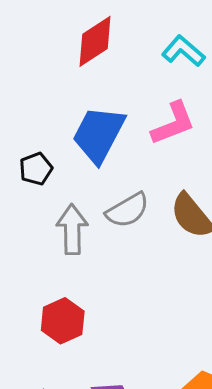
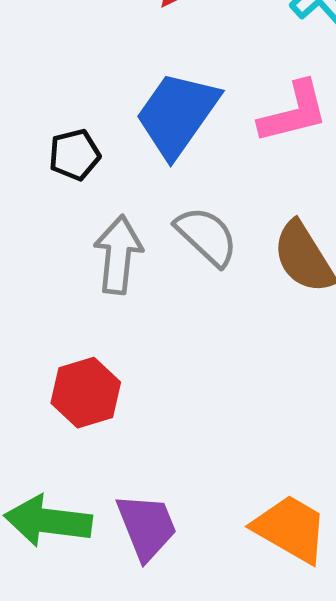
gray semicircle: (128, 210) -> (207, 236), turned -114

